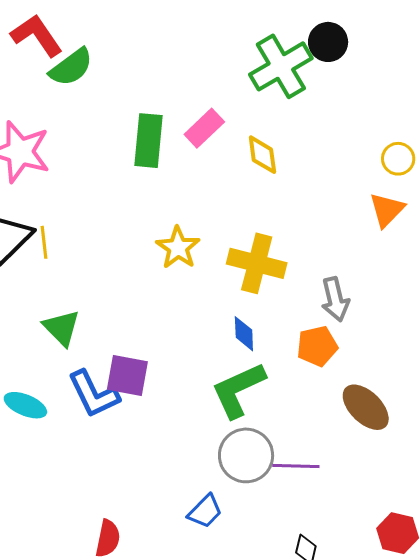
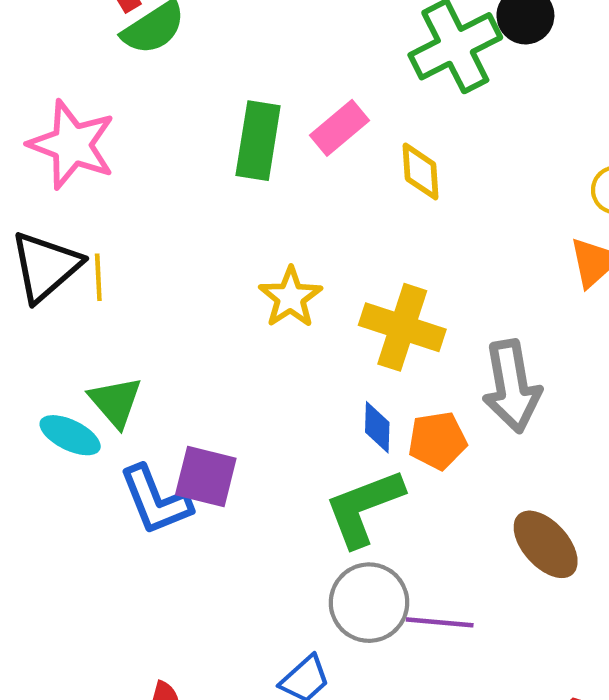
gray arrow: (335, 299) -> (512, 386), size x1.4
orange pentagon: (317, 346) -> (437, 440), moved
cyan ellipse: (25, 405) -> (70, 435), moved

